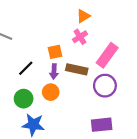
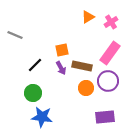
pink cross: (80, 37) -> (111, 22), moved
purple arrow: (54, 71) -> (61, 68), turned -32
orange circle: (51, 92) -> (86, 88), moved

